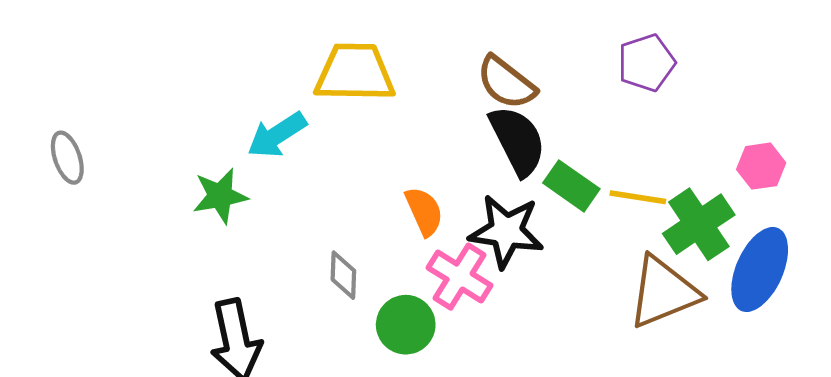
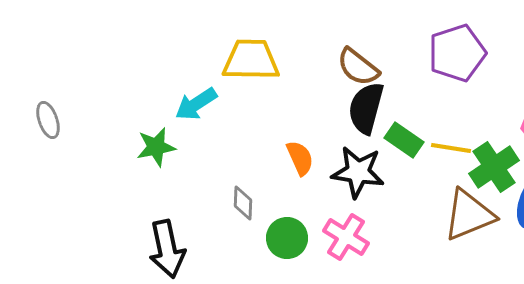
purple pentagon: (646, 63) -> (457, 53), size x1.4
black semicircle: (518, 141) -> (366, 108), turned -138
pink cross: (460, 277) -> (346, 237), moved

